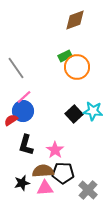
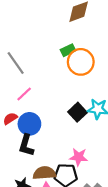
blue circle: (23, 111) -> (29, 124), moved
pink star: (55, 150) -> (79, 157), moved, turned -30

